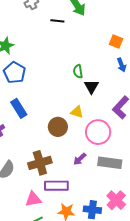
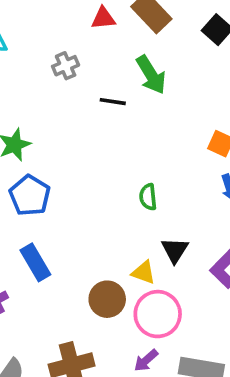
black triangle: (91, 87) -> (175, 250), moved
pink circle: (98, 132) -> (158, 314), moved

